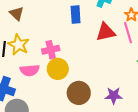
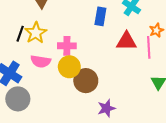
brown circle: (79, 93) -> (86, 81), moved
purple star: (114, 96) -> (106, 108), moved, turned -30

